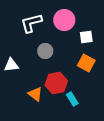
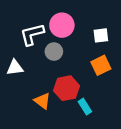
pink circle: (64, 20) -> (62, 25), moved
white L-shape: (31, 23) -> (32, 34), moved
orange square: (86, 63) -> (101, 65), turned 36

